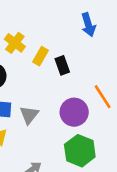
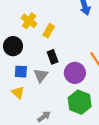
black rectangle: (62, 65) -> (53, 57), moved

